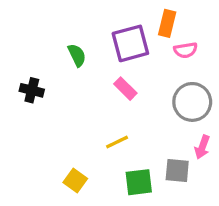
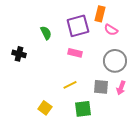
pink semicircle: (186, 50) -> (111, 30), turned 40
pink rectangle: (125, 89) -> (75, 53), turned -32
gray square: (177, 170) -> (101, 87), moved

